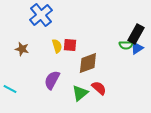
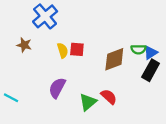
black rectangle: (136, 34) -> (151, 70), moved
brown star: (22, 49) -> (24, 45), moved
brown diamond: (88, 63) -> (114, 59), moved

